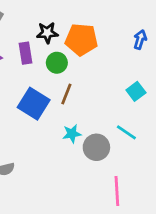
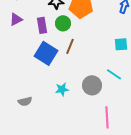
purple rectangle: (25, 53) -> (42, 25), moved
cyan square: (136, 91) -> (121, 44), turned 32
cyan star: (72, 134) -> (62, 89), moved

